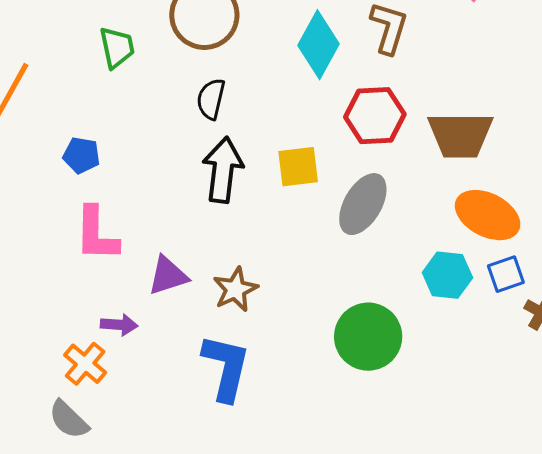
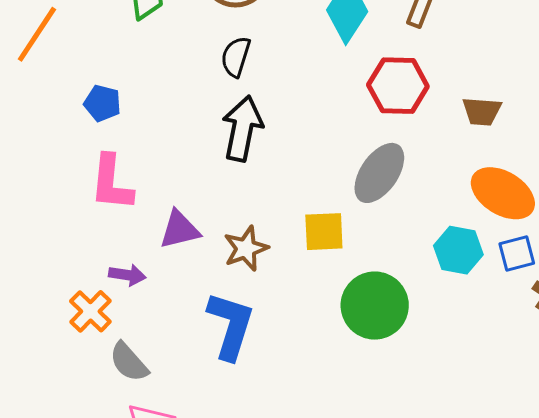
brown trapezoid: (460, 135) -> (482, 111), size x0.6
yellow square: (298, 167) -> (324, 232), moved
gray semicircle: (69, 420) -> (129, 362), moved

